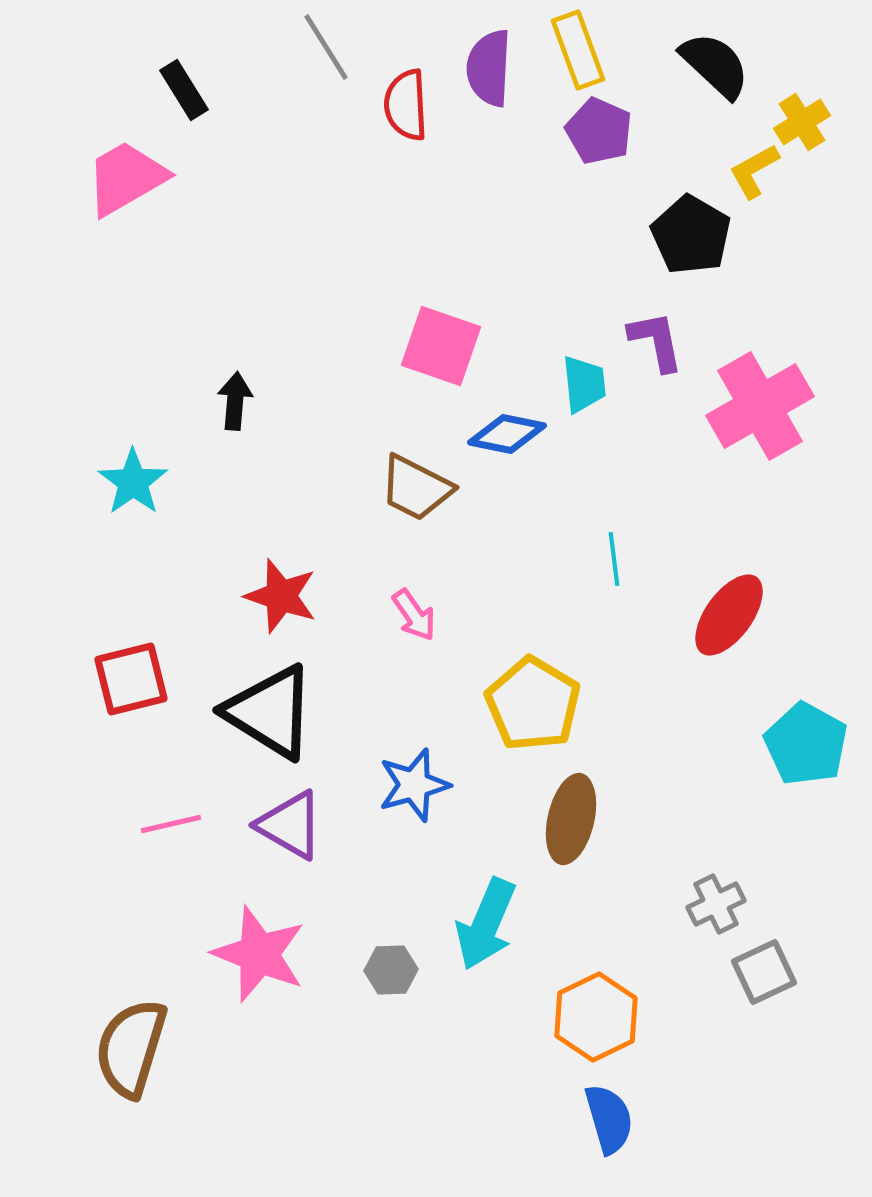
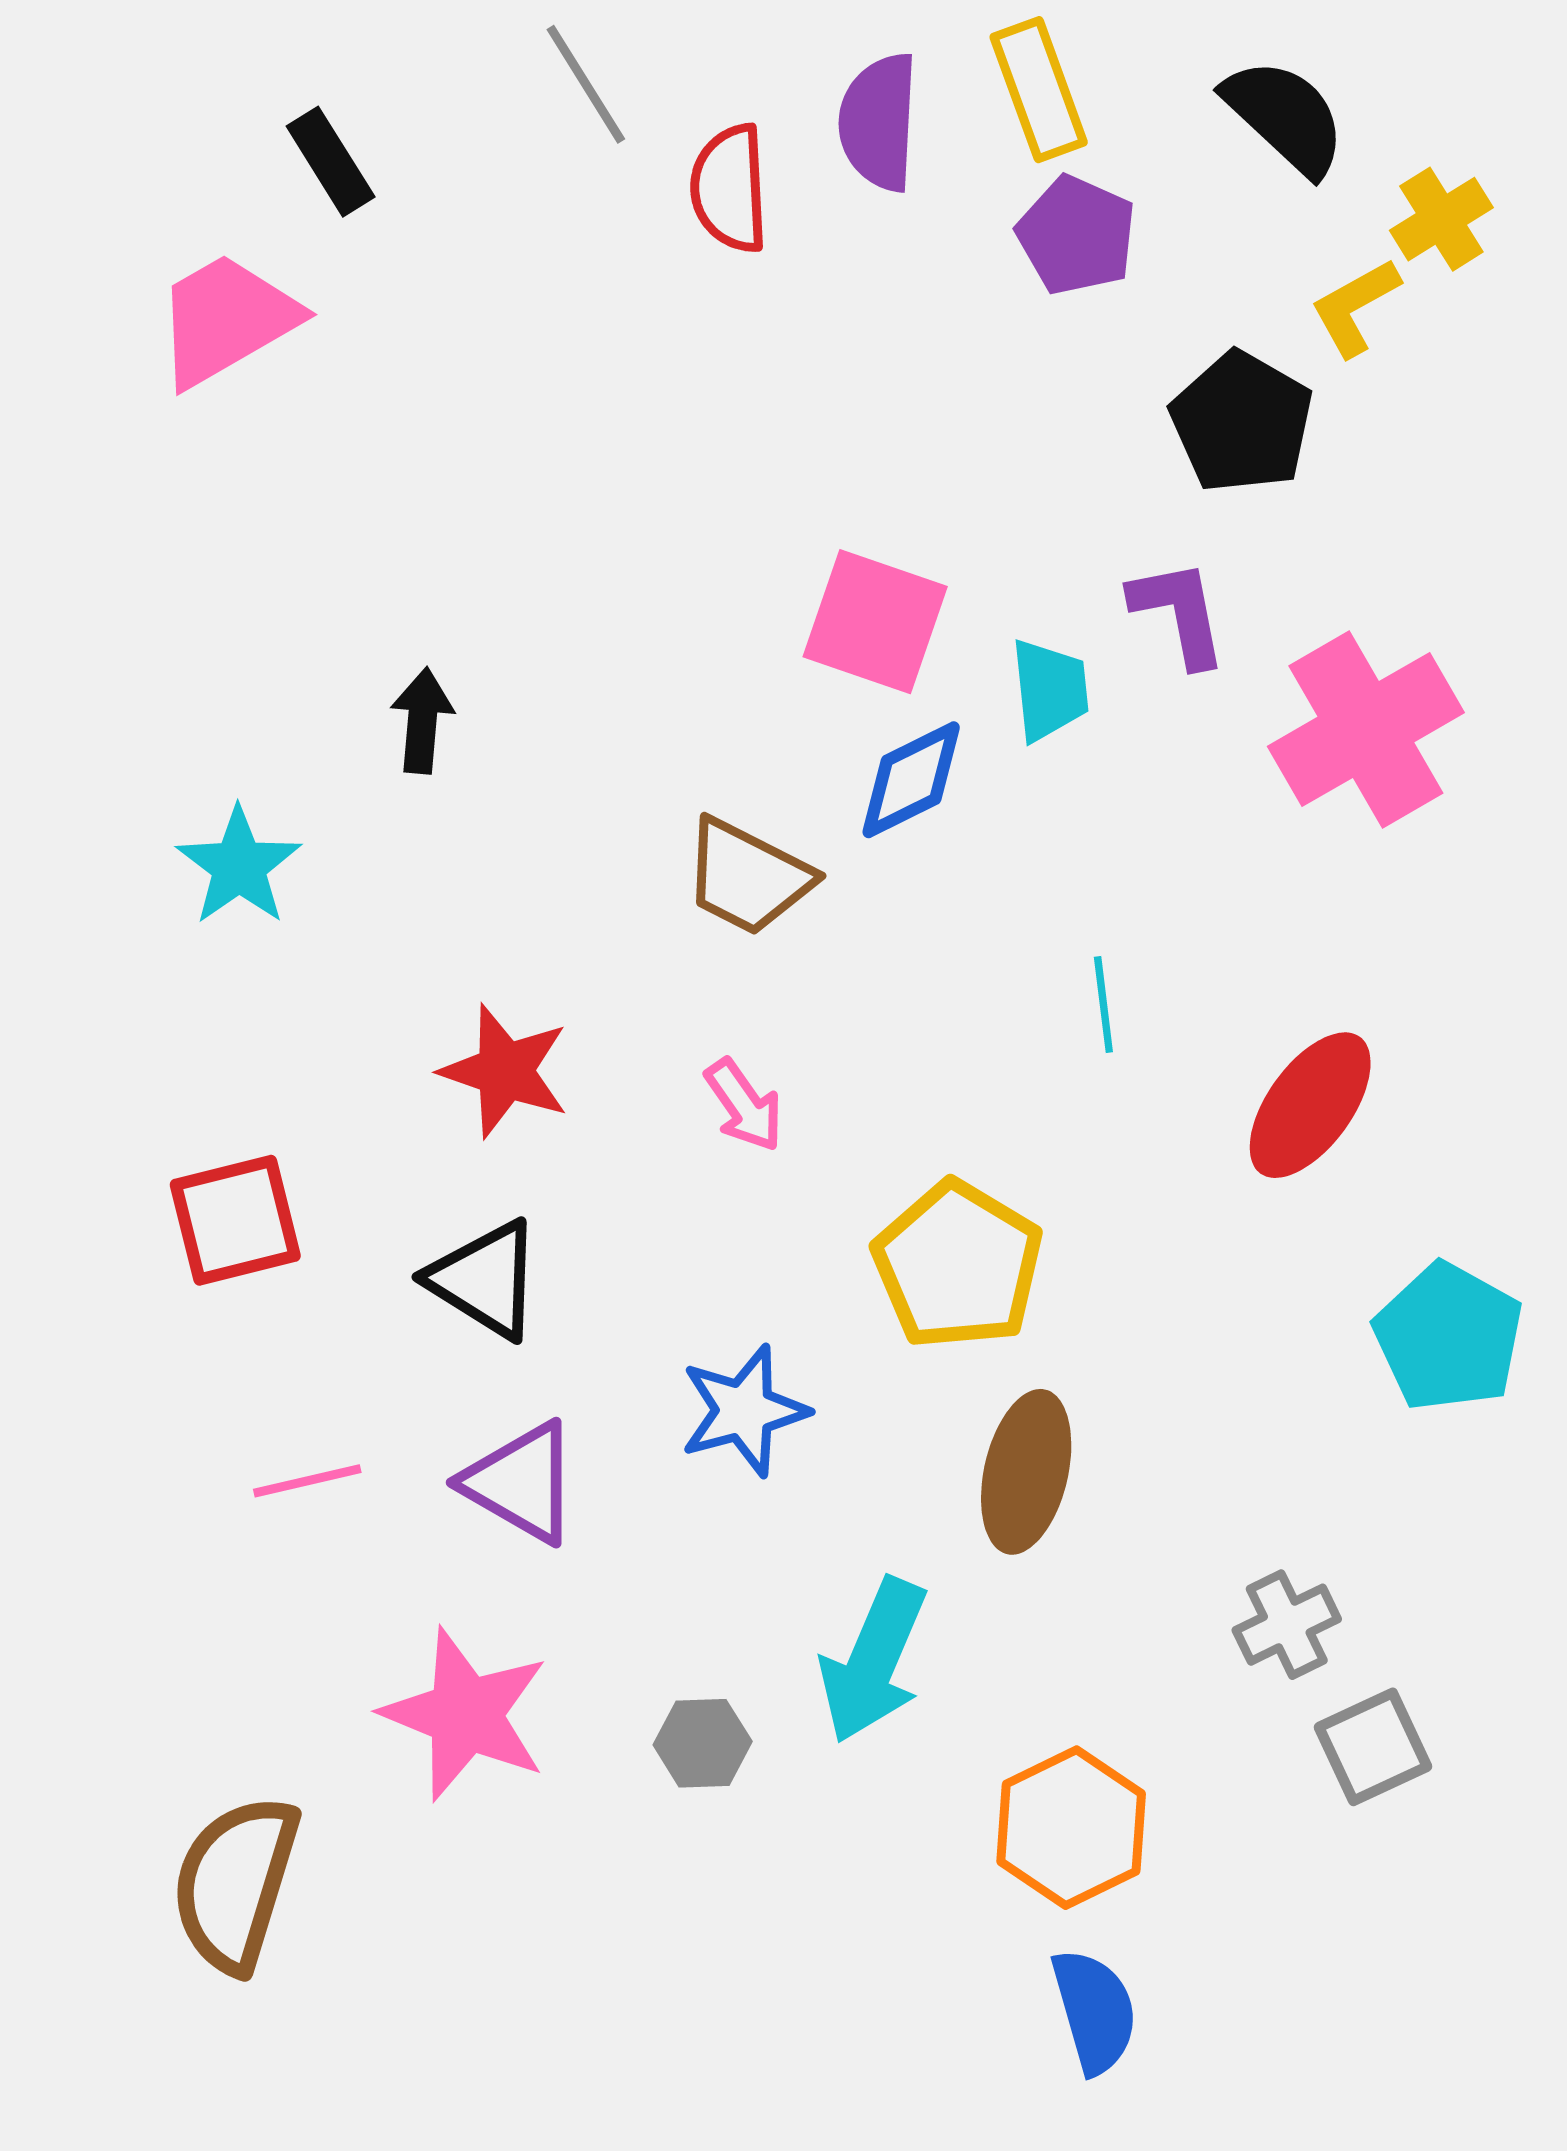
pink square: (441, 346) -> (875, 622), moved
blue diamond: (507, 434) -> (911, 780), turned -38
black triangle: (270, 712) -> (485, 1280), size x0.7

